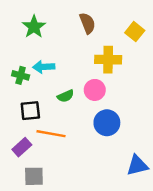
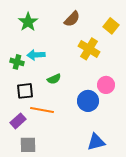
brown semicircle: (87, 23) -> (72, 19), turned 66
yellow cross: (108, 60) -> (89, 49), turned 30
pink circle: (95, 90) -> (106, 85), moved
blue triangle: (137, 165) -> (96, 142), moved

